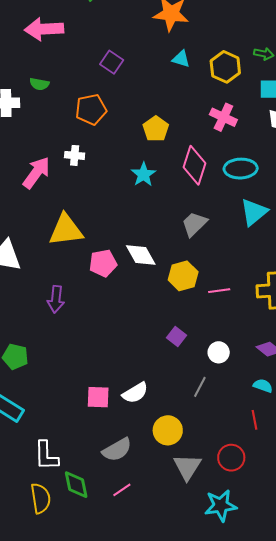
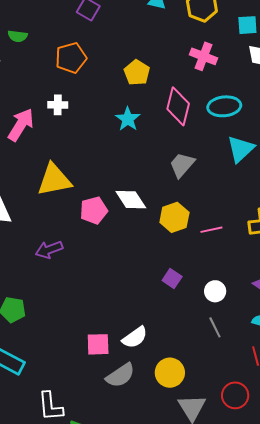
purple arrow: (56, 299) -> (49, 250), turned 68
gray line: (200, 387) -> (215, 327), moved, turned -50
gray semicircle: (117, 450) -> (120, 375), moved

